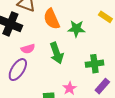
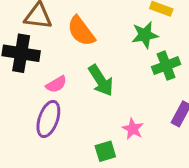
green star: (76, 29) -> (145, 35), moved
green cross: (94, 64) -> (166, 66), moved

